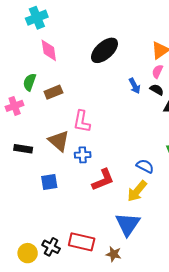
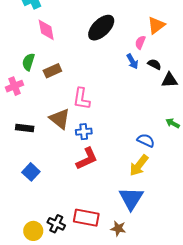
pink semicircle: (157, 71) -> (140, 42), moved
red L-shape: (103, 180) -> (87, 159), moved
blue square: (49, 182) -> (31, 172), moved, turned -36

